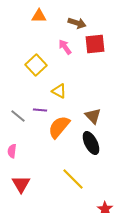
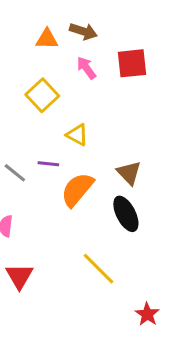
orange triangle: (39, 16) -> (47, 39), moved
brown arrow: (77, 23) -> (83, 31), moved

